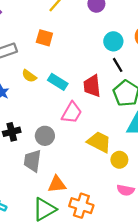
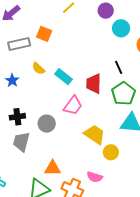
orange square: (44, 38) -> (44, 34), moved
cyan circle: (113, 41) -> (121, 28), moved
gray trapezoid: (32, 161) -> (21, 142), moved
pink semicircle: (126, 190) -> (95, 177), moved

